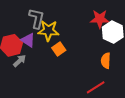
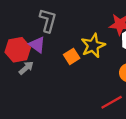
yellow star: (48, 31) -> (93, 46), moved, turned -30

